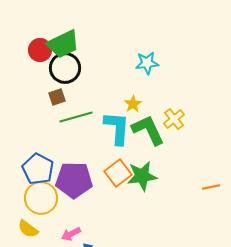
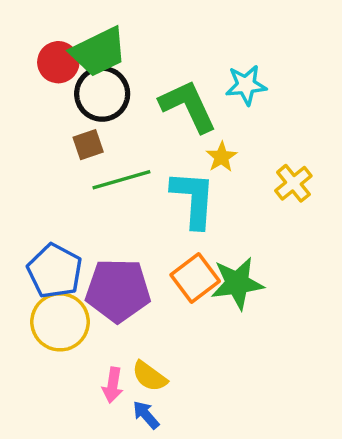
green L-shape: (148, 130) -> (188, 106), moved
yellow semicircle: (28, 229) -> (150, 376), moved
pink arrow: (71, 234) -> (113, 385), turned -54

